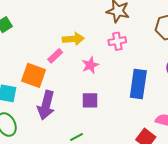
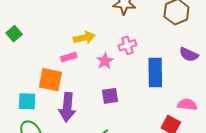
pink cross: (117, 41) -> (127, 45), moved
pink rectangle: (55, 56) -> (69, 57), turned 35

